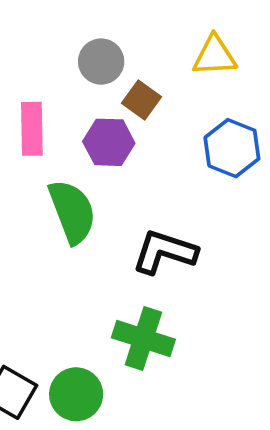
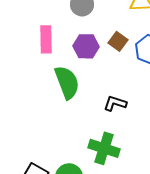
brown square: (142, 100) -> (118, 41), moved
black L-shape: (165, 252) -> (115, 103), size x0.7

